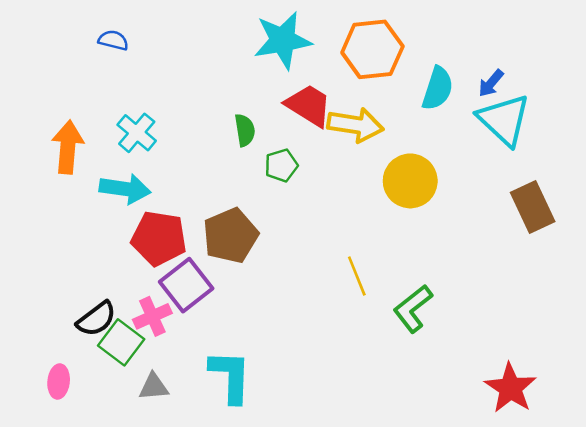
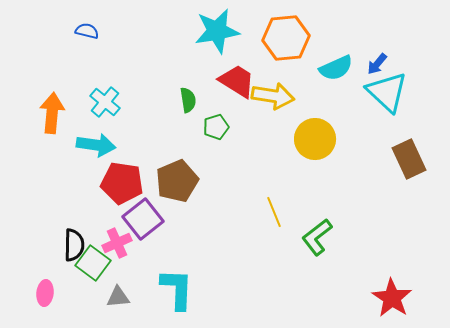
cyan semicircle: (438, 88) -> (336, 68), turned 48
black semicircle: (96, 319) -> (74, 245), turned -52

